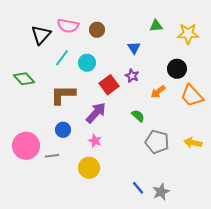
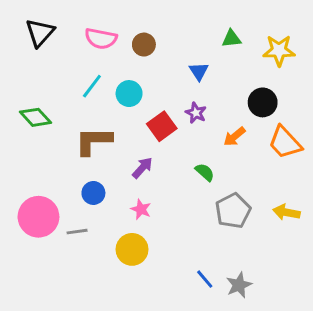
black triangle: (41, 35) -> (40, 33), moved
purple arrow: (96, 113) -> (142, 168), size x0.7
gray pentagon: (157, 142) -> (233, 211), turned 30

